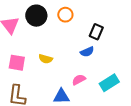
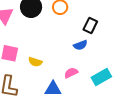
yellow semicircle: (46, 59) -> (35, 62), moved

